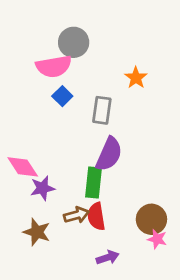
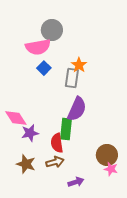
orange star: (136, 78) -> (79, 65), moved
brown arrow: (76, 215) -> (55, 162), moved
red semicircle: (96, 216) -> (57, 143), moved

